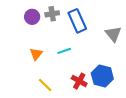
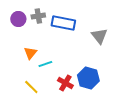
blue rectangle: (77, 21) -> (63, 23), turned -55
cyan line: (64, 51) -> (45, 64), moved
orange triangle: (36, 54) -> (30, 53), moved

